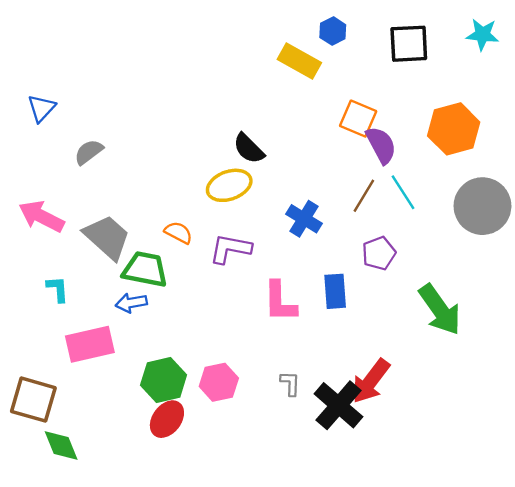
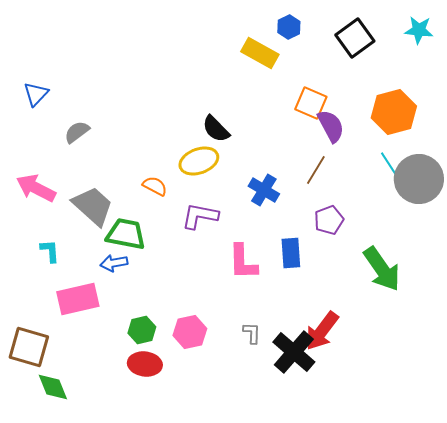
black square: (409, 44) -> (355, 38), turned -33
cyan line: (403, 192) -> (391, 167), moved
orange semicircle: (178, 233) -> (155, 186), moved
green hexagon: (164, 380) -> (142, 330), size x0.7
red ellipse: (167, 419) -> (145, 364), turned 60

